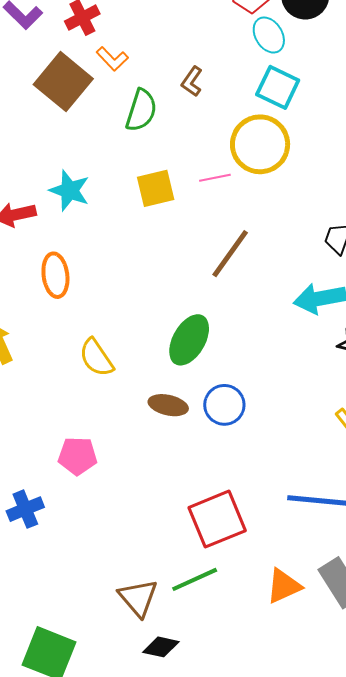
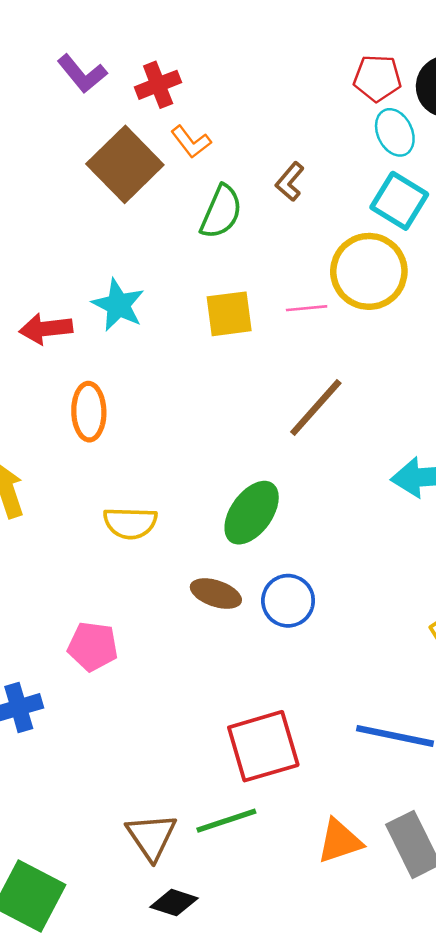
yellow semicircle: (96, 358) -> (130, 523), turned -60

